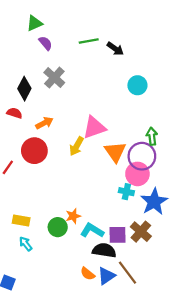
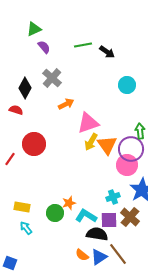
orange arrow: (44, 123) -> (66, 104), moved
yellow arrow: (77, 146) -> (91, 142), moved
cyan cross: (126, 192) -> (113, 197), moved, turned -32

